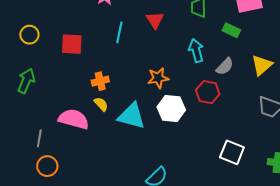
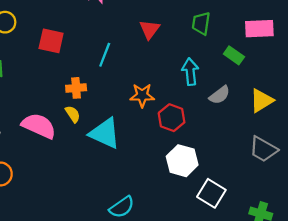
cyan line: (119, 32) -> (105, 55), moved
red hexagon: (208, 92) -> (172, 118), moved
white hexagon: (171, 109) -> (182, 161), moved

